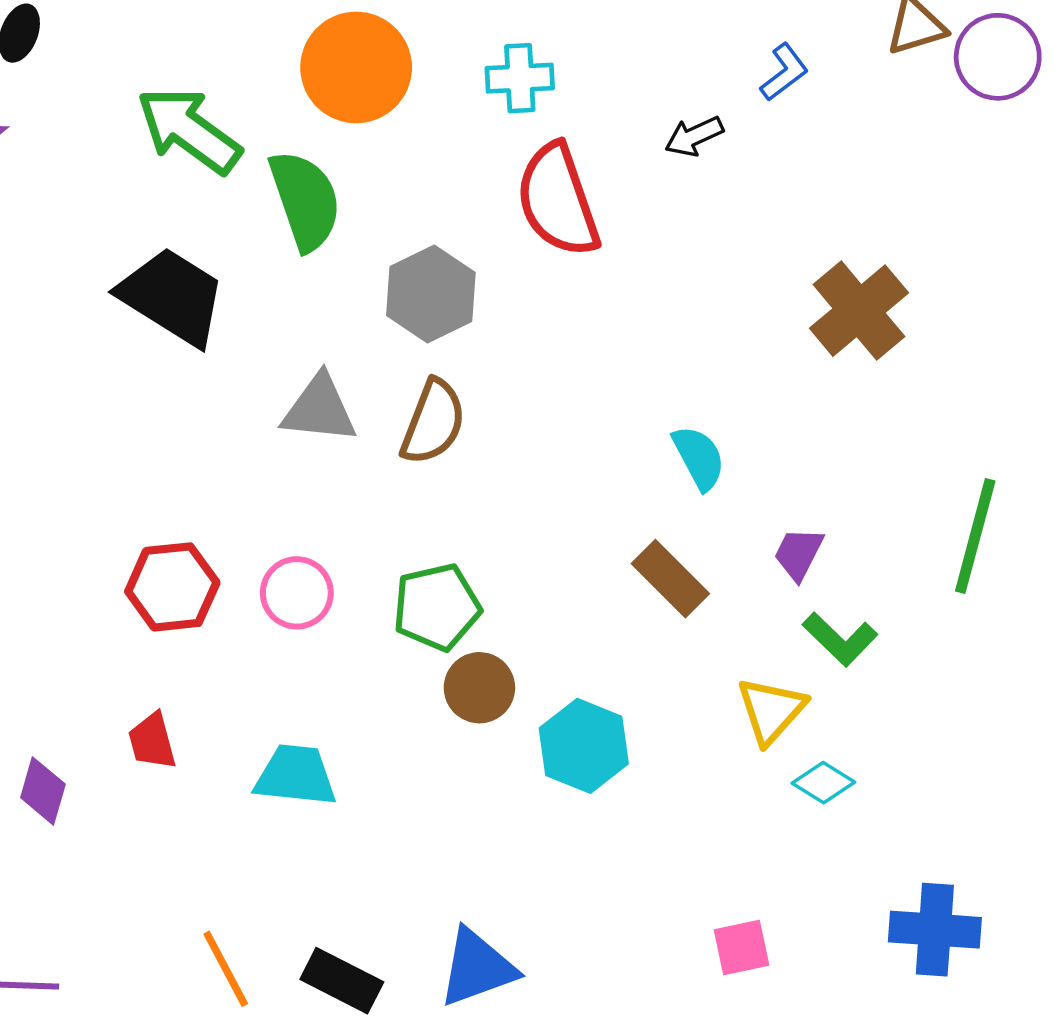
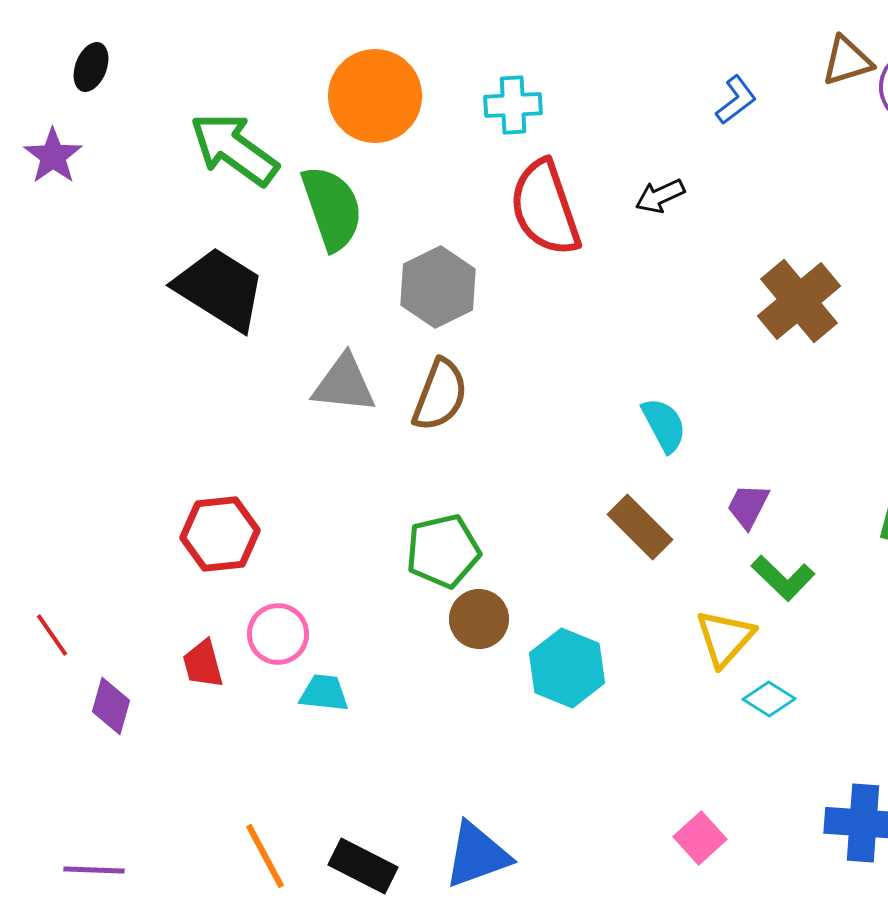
black arrow: (694, 136) -> (660, 196), moved
pink circle: (297, 593) -> (278, 634), moved
cyan trapezoid: (296, 775) -> (324, 693), size x0.7
pink square: (742, 947) -> (700, 838), turned -30

